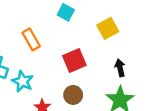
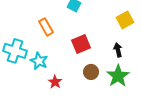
yellow square: (108, 28) -> (125, 20), moved
brown circle: (73, 95) -> (91, 72), moved

